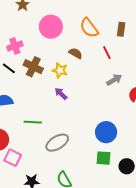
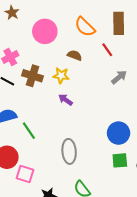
brown rectangle: (121, 29) -> (119, 23), size x1.5
green line: (33, 122) -> (29, 131), moved, turned 60
gray ellipse: (57, 143) -> (69, 151), turned -55

